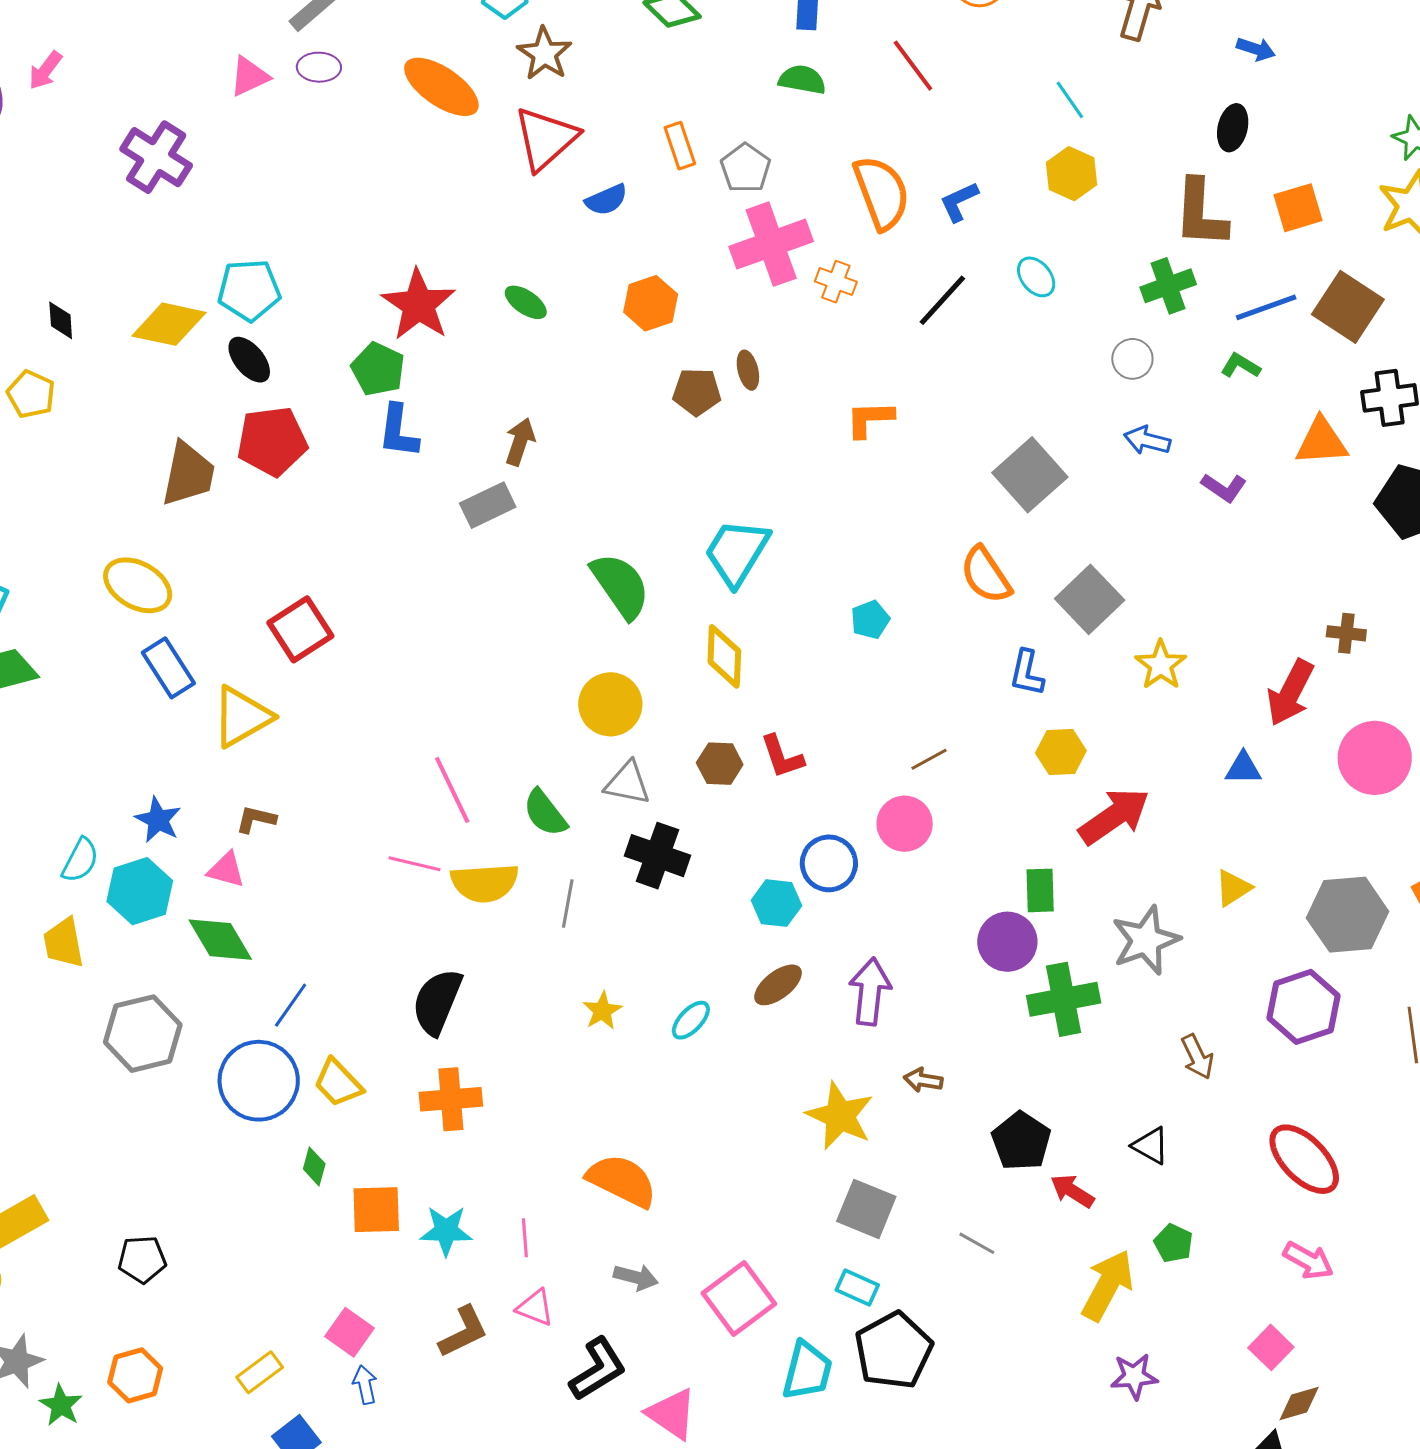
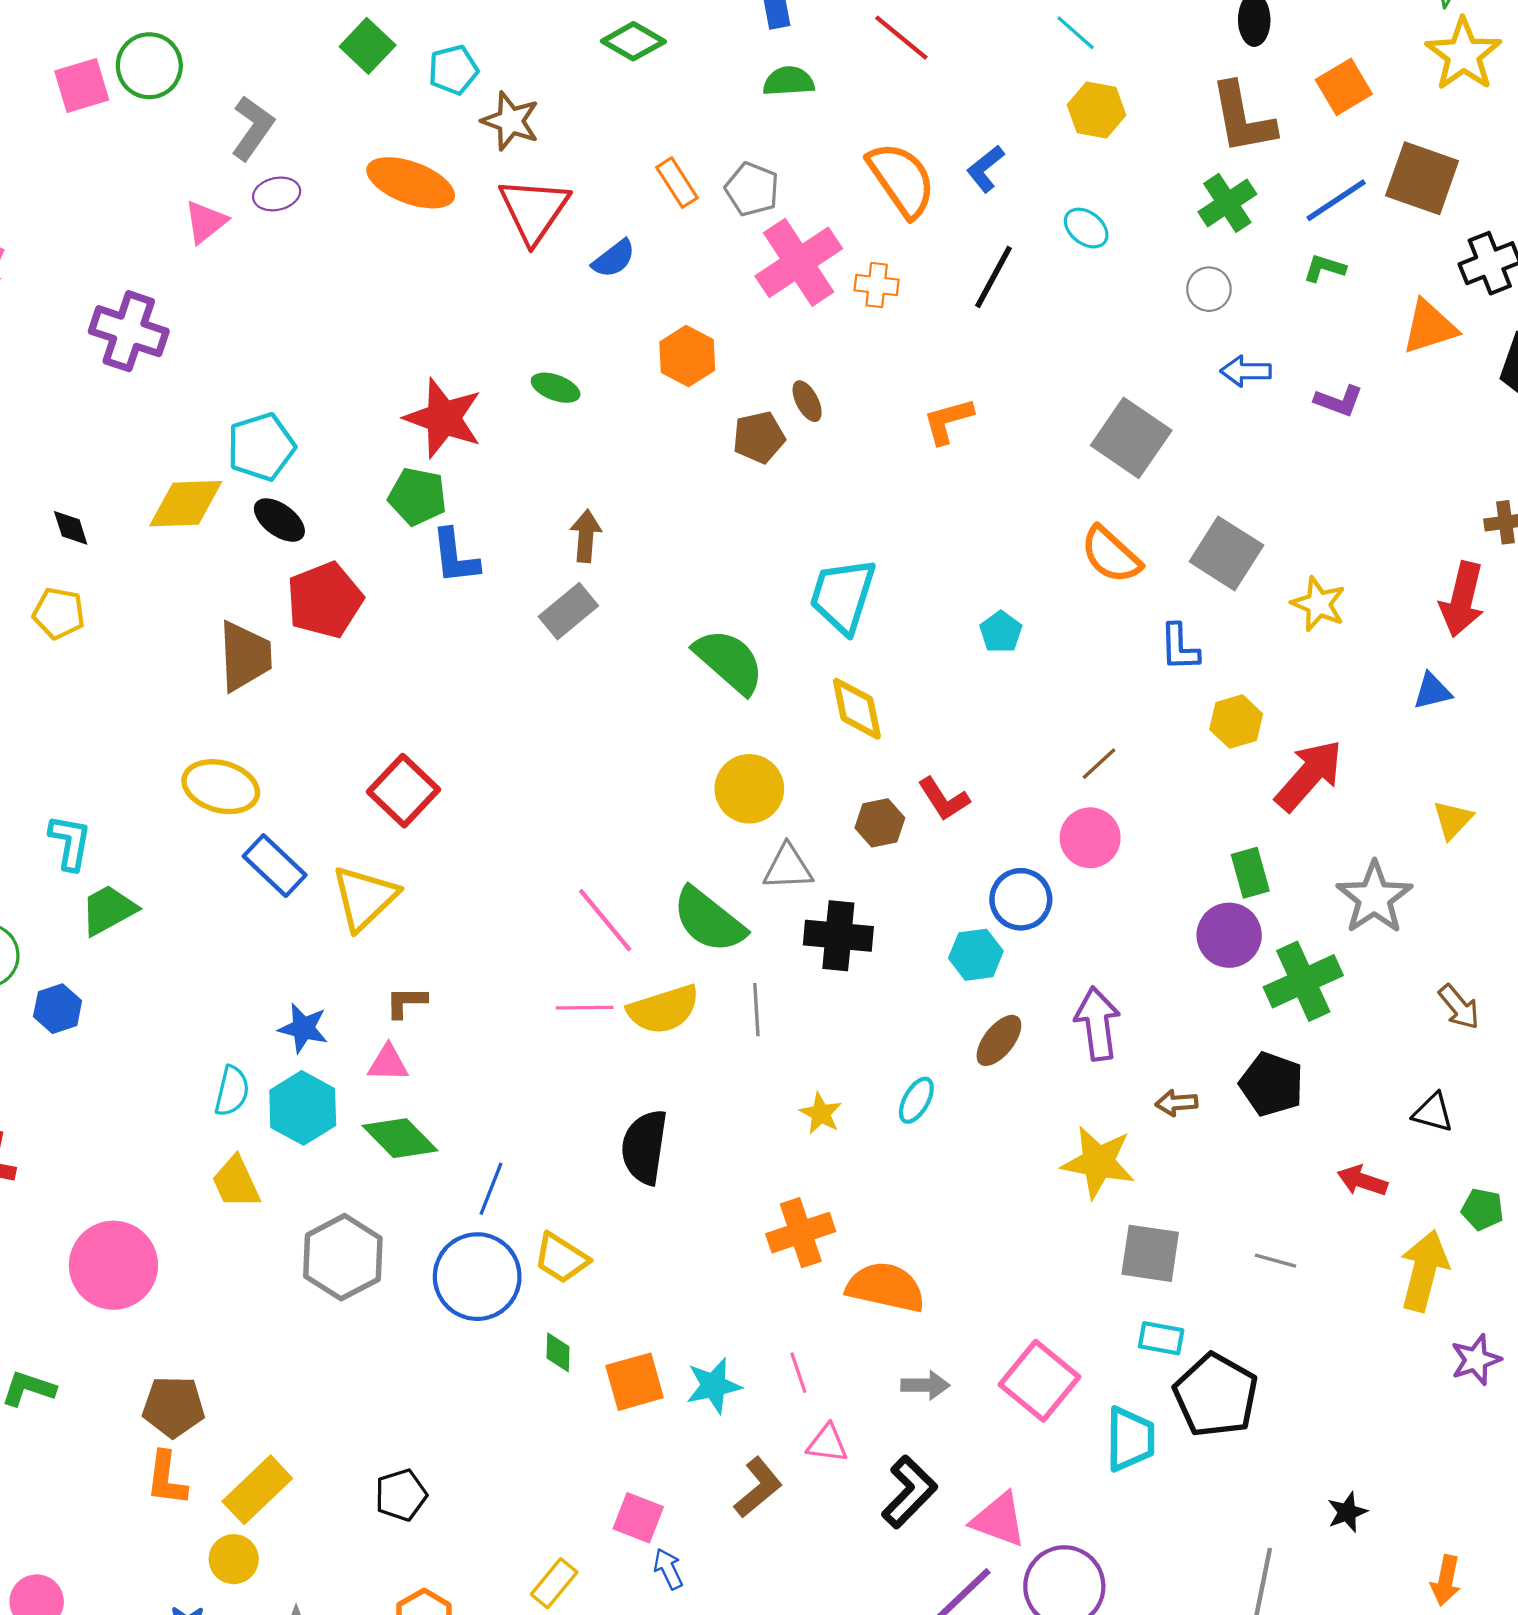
green semicircle: (545, 813) -> (709, 920), size x1.4
orange cross: (451, 1099) -> (801, 1233), moved
black pentagon: (1021, 1141) -> (1271, 1084), moved

